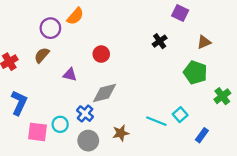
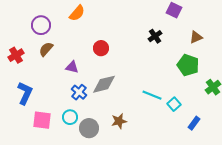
purple circle: (50, 28) -> (41, 25), moved
blue cross: (85, 114) -> (79, 92), moved
cyan line: (156, 121) -> (152, 95), moved
cyan circle: (60, 124) -> (70, 117), moved

